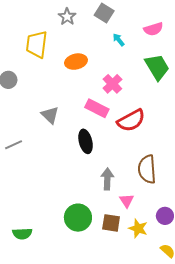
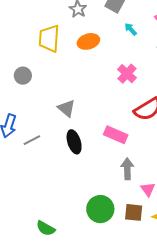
orange ellipse: (76, 62) -> (88, 41), moved
pink rectangle: (97, 108) -> (116, 135), moved
black ellipse: (86, 141) -> (74, 142), moved
green semicircle: (22, 234) -> (46, 228), turned 36

